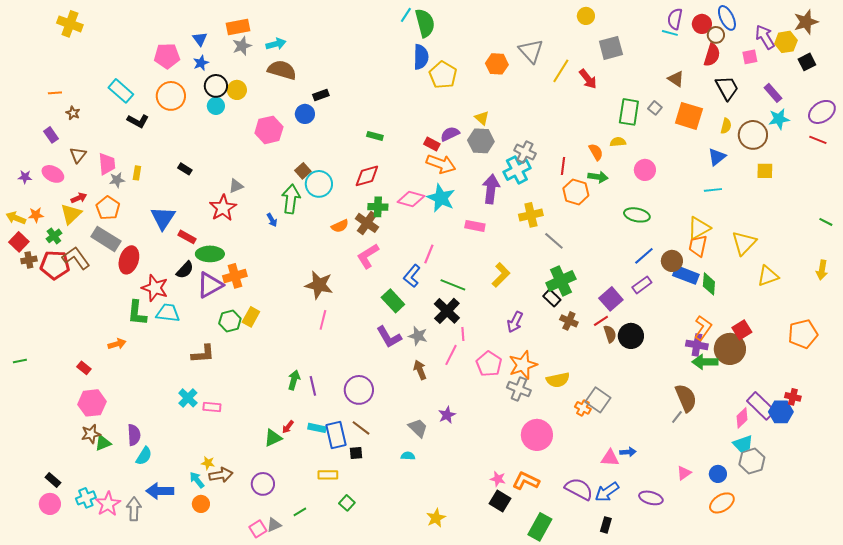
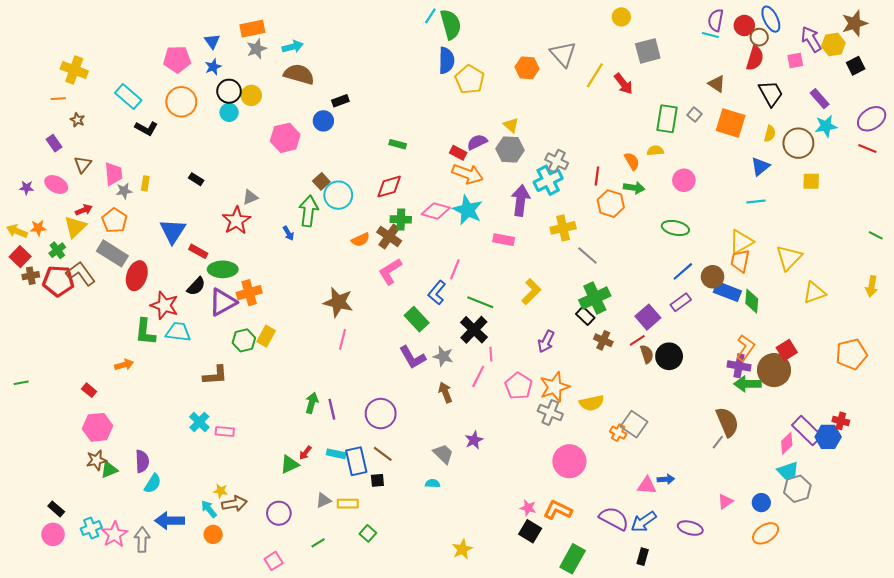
yellow cross: (70, 24) -> (74, 70), moved
gray triangle: (274, 525) -> (323, 500), moved

